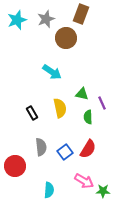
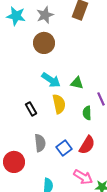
cyan star: (17, 20) -> (16, 16), turned 30
brown circle: (66, 38) -> (44, 43), moved
cyan arrow: (52, 72) -> (51, 80), moved
green triangle: (82, 94) -> (77, 83), moved

